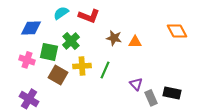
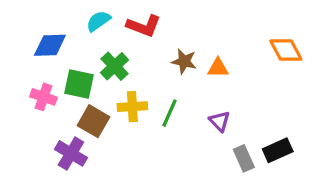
purple triangle: (136, 84) -> (220, 121), moved
black rectangle: (172, 93) -> (278, 150), turned -36
purple cross: (29, 99) -> (71, 153), moved

